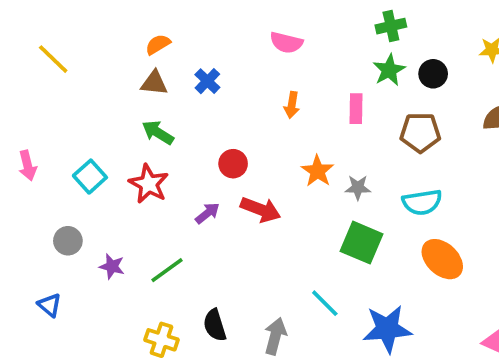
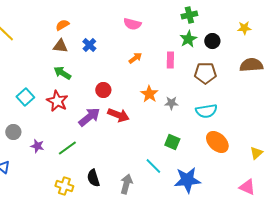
orange arrow: (292, 105) -> (135, 58), turned -136
purple arrow: (207, 213) -> (89, 117), size x1.6
green square: (362, 243) -> (172, 142), moved, size x0.7

